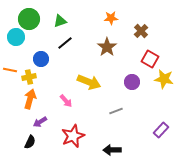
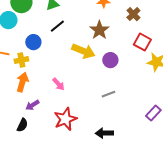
yellow arrow: (89, 82) -> (83, 51), moved
purple circle: (132, 82) -> (110, 60), moved

